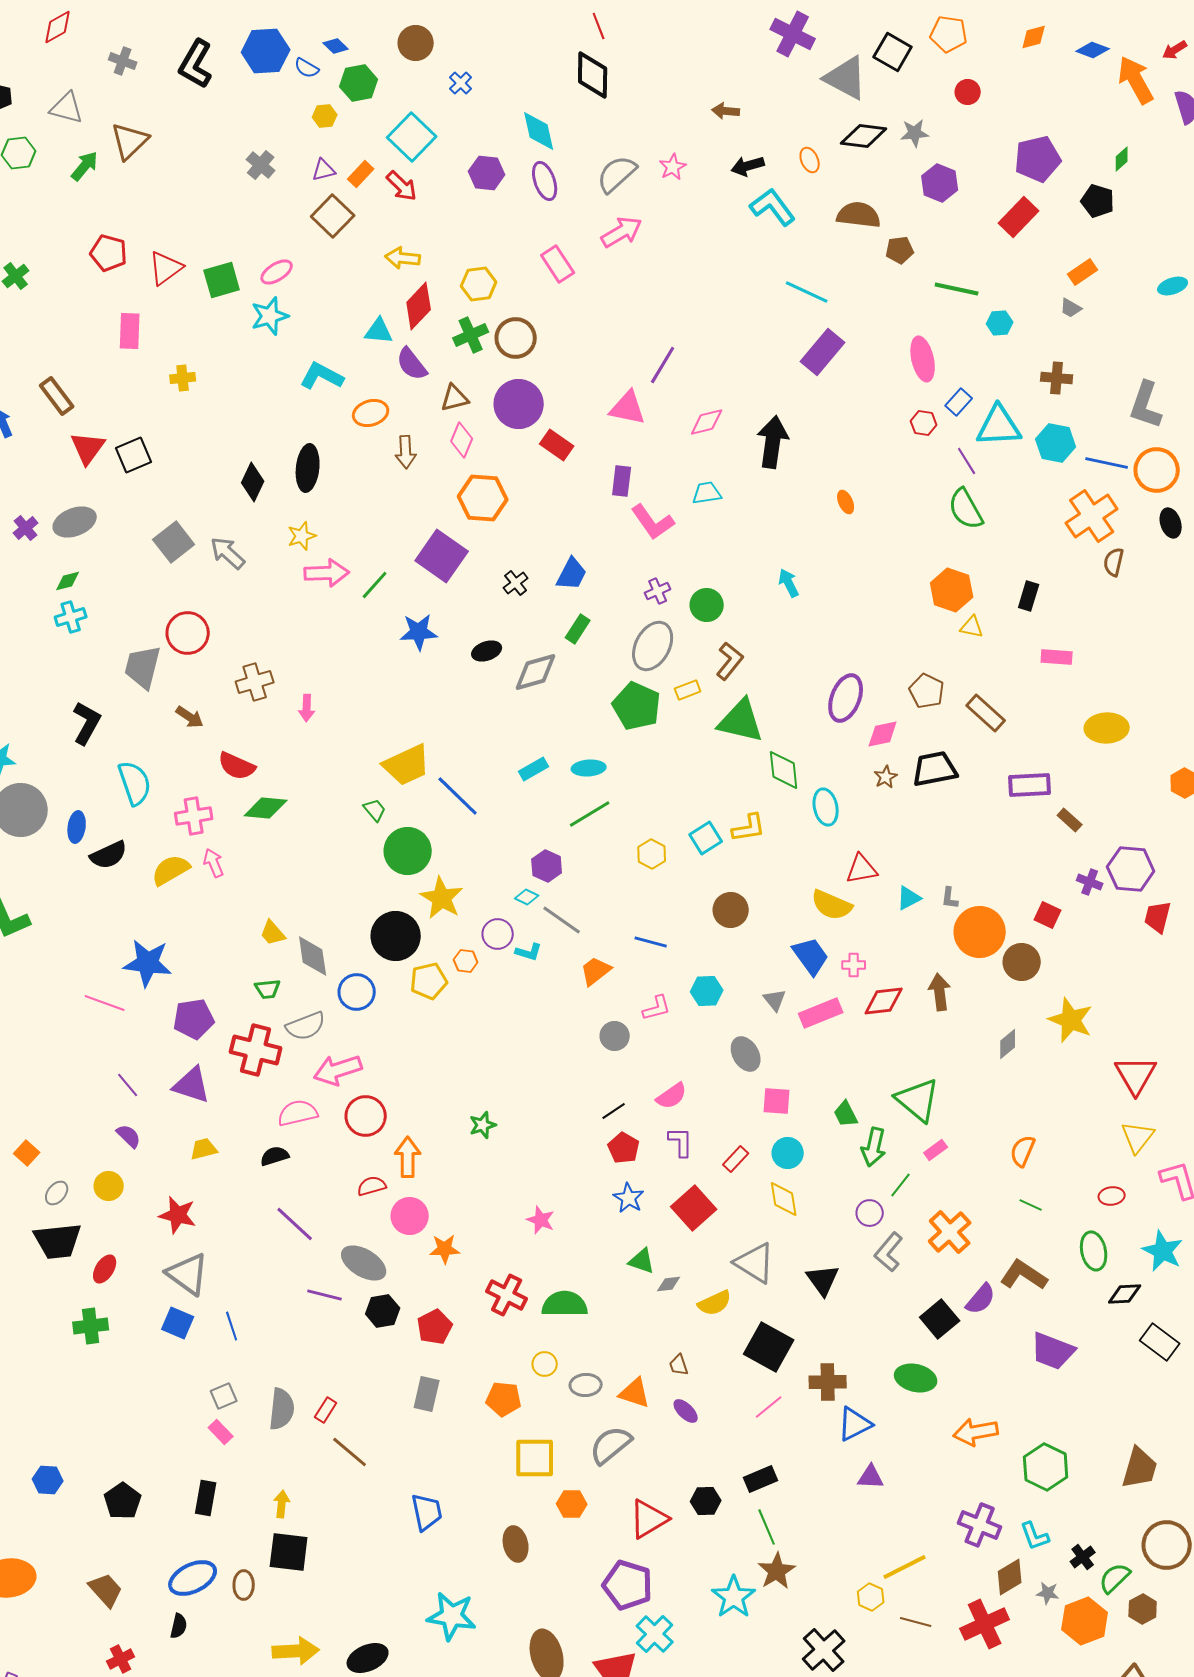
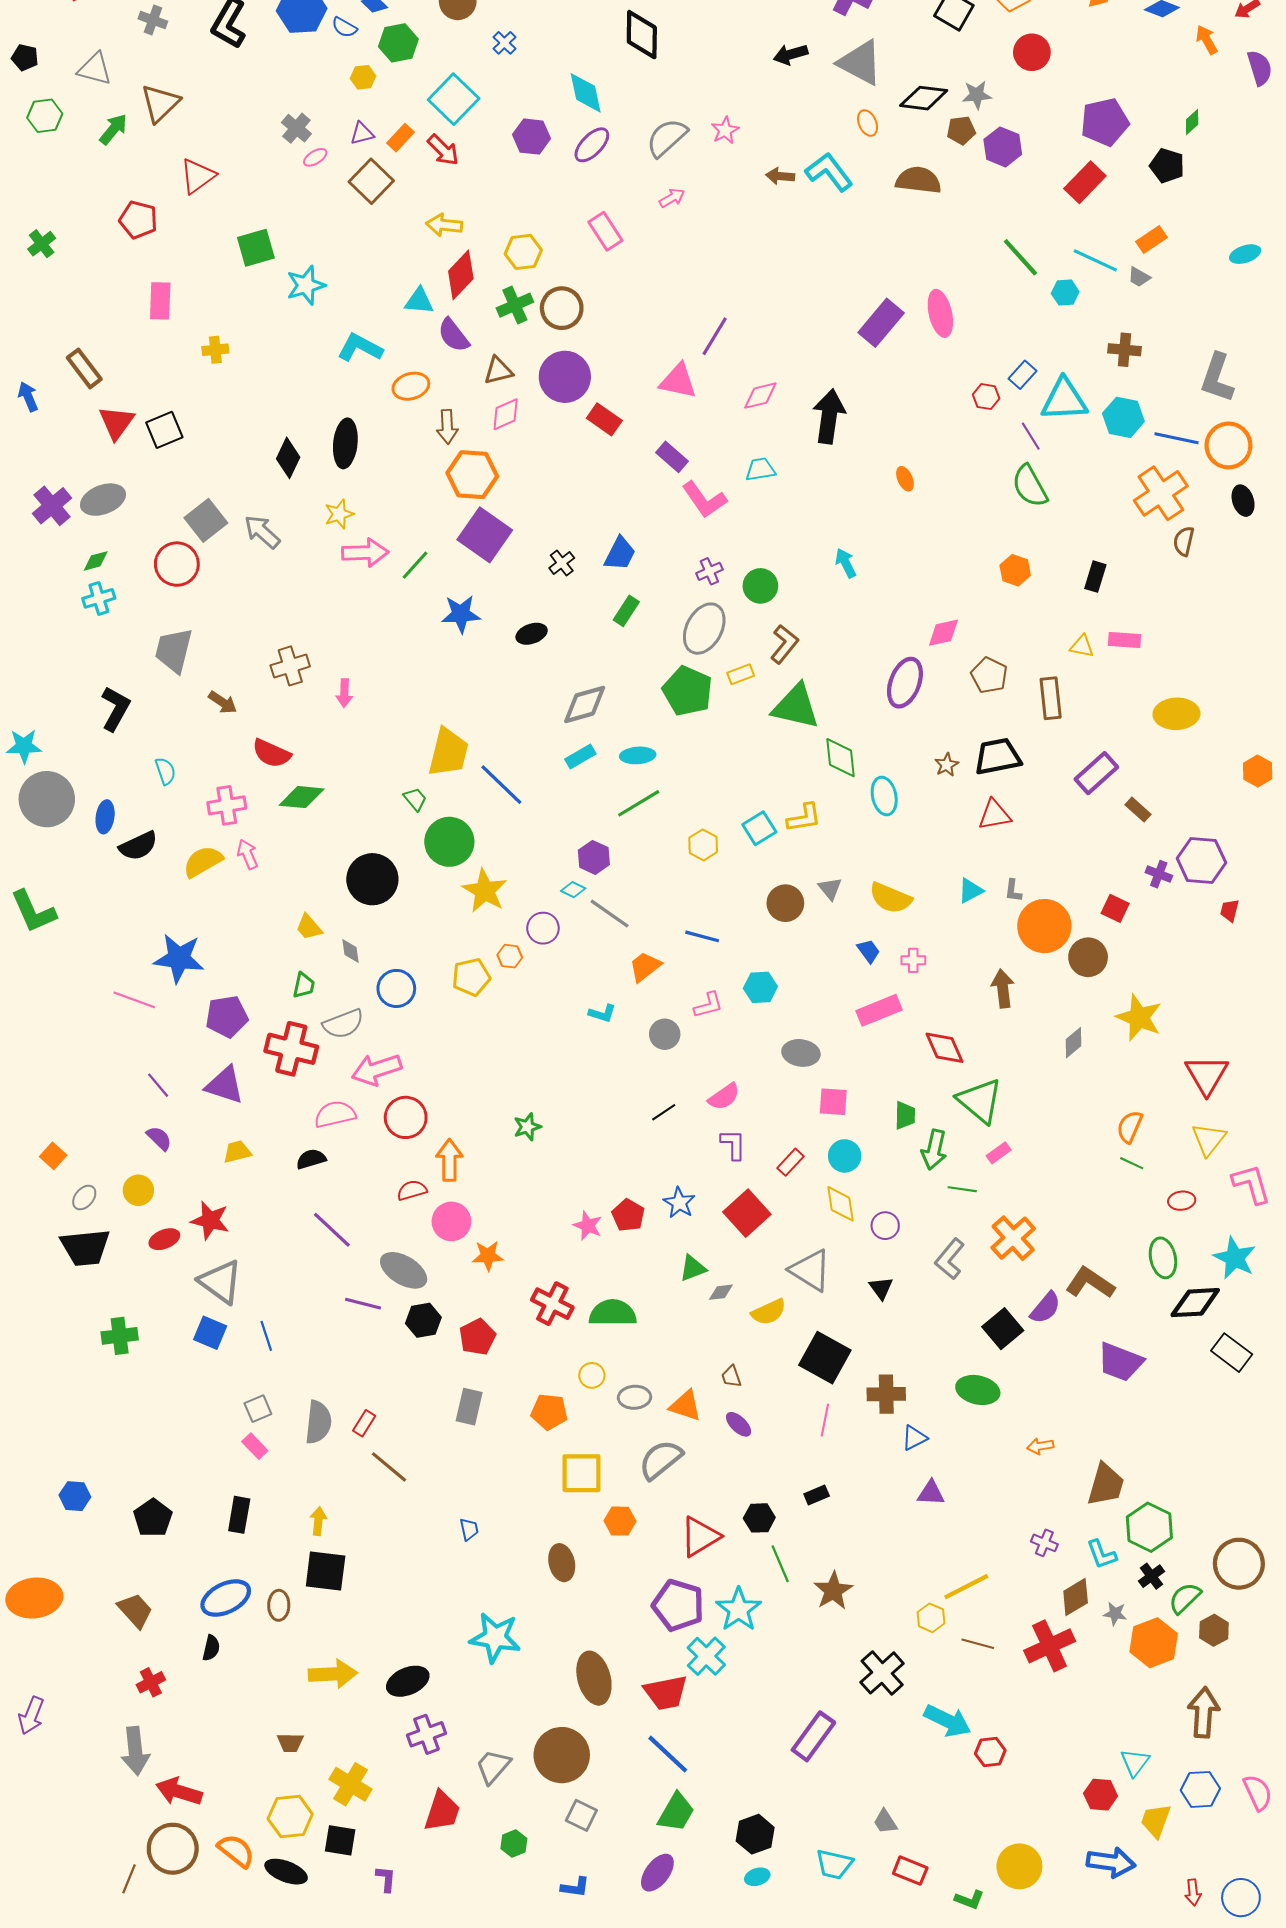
gray triangle: (846, 78) -> (860, 63), moved
orange arrow: (1136, 80) -> (1207, 40), size x0.6
red circle: (968, 92) -> (1032, 52), size x1.4
brown arrow: (726, 111) -> (780, 176), moved
black arrow: (748, 166) -> (791, 54), moved
purple ellipse: (545, 181) -> (592, 145), turned 63
pink arrow: (622, 232) -> (672, 198), size x0.6
brown pentagon: (900, 250) -> (961, 130), moved
red triangle: (166, 268) -> (198, 176), moved
pink ellipse: (277, 272) -> (315, 157), moved, size x0.7
green line: (957, 289) -> (1020, 257), turned 36
cyan line: (807, 292) -> (1095, 260), moved
pink ellipse: (923, 359) -> (940, 313), moved
pink diamond: (462, 440) -> (506, 414), turned 44
purple rectangle: (622, 481) -> (672, 457), turned -56
orange hexagon: (483, 498) -> (472, 475), moved
purple cross: (26, 528) -> (52, 506), size x1.5
orange hexagon: (952, 590) -> (1015, 570), size x0.7
yellow triangle: (972, 627) -> (1082, 646), moved
red circle: (188, 633) -> (177, 564), moved
gray diamond: (536, 672) -> (585, 704), moved
brown rectangle: (986, 713) -> (1051, 698), turned 42
pink diamond: (883, 734) -> (943, 633), moved
yellow trapezoid: (407, 765) -> (448, 752), turned -51
cyan semicircle: (135, 783) -> (165, 771), size x0.6
purple rectangle: (1030, 785) -> (1096, 773), turned -39
red triangle: (862, 869) -> (994, 815), moved
red trapezoid: (1158, 917) -> (1230, 910), size x0.7
black circle: (396, 936) -> (372, 879), moved
cyan L-shape: (529, 952) -> (602, 1013), moved
gray diamond: (313, 956) -> (351, 951), size x0.6
blue trapezoid: (811, 956) -> (869, 951), size x0.6
green trapezoid: (268, 989) -> (304, 985), turned -72
gray triangle: (775, 1000) -> (830, 889), moved
red diamond: (884, 1001) -> (945, 1048), moved, turned 72
gray ellipse: (746, 1054) -> (801, 1053), turned -52
green trapezoid: (846, 1114) -> (905, 1115), turned -152
red pentagon: (624, 1148) -> (628, 1215), moved
orange semicircle: (1023, 1151) -> (1130, 1127), moved
green line: (901, 1185) -> (962, 1189), turned 60
green line: (1031, 1205) -> (1132, 1163), moved
purple circle: (870, 1213) -> (885, 1226), moved
green triangle: (642, 1261) -> (693, 1268), turned -40
red ellipse: (105, 1269) -> (164, 1239), moved, turned 36
black triangle: (823, 1280) -> (881, 1288), size x0.7
black diamond: (1125, 1294) -> (1195, 1303), size x1.4
pink line: (769, 1407) -> (825, 1420), turned -40
blue triangle: (855, 1424) -> (914, 1438), size x0.7
orange arrow: (976, 1432) -> (1040, 1446), size x0.6
green hexagon: (1046, 1467) -> (1149, 1527), moved
brown trapezoid: (1140, 1468) -> (1106, 1485), moved
black rectangle: (761, 1479) -> (817, 1495), size x0.7
blue trapezoid: (427, 1512) -> (469, 1529), size x0.6
purple cross: (980, 1525) -> (1044, 1543), size x0.6
green line: (767, 1527) -> (780, 1564), moved
cyan star: (734, 1597) -> (739, 1609), moved

